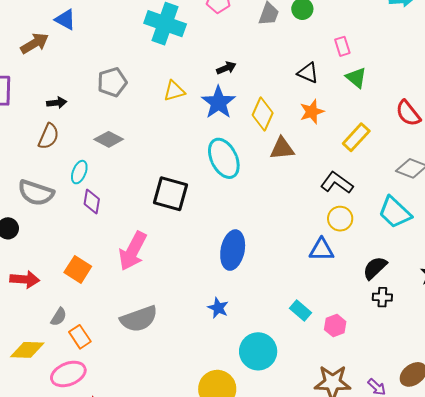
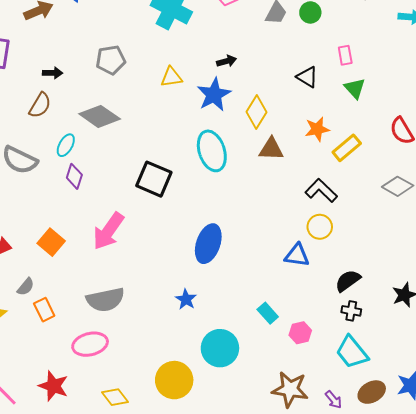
orange star: (312, 112) -> (317, 129), moved
gray diamond: (109, 139) -> (100, 116), size x1.4
cyan trapezoid: (395, 212) -> (352, 352), moved
pink ellipse: (68, 374) -> (90, 344), moved

